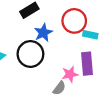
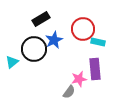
black circle: (30, 54) -> (34, 49), moved

